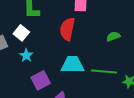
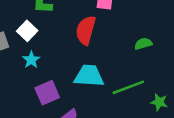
green line: (104, 71) -> (128, 87), turned -30

